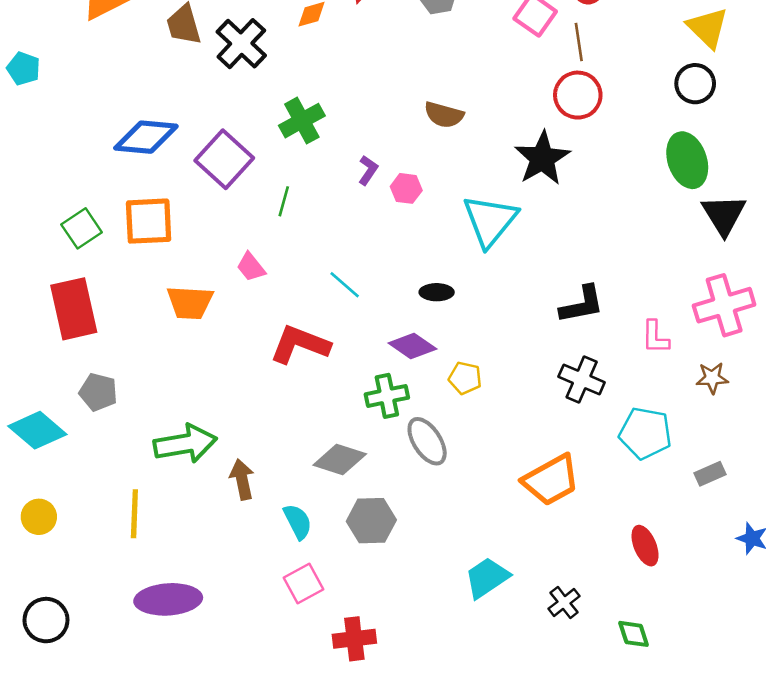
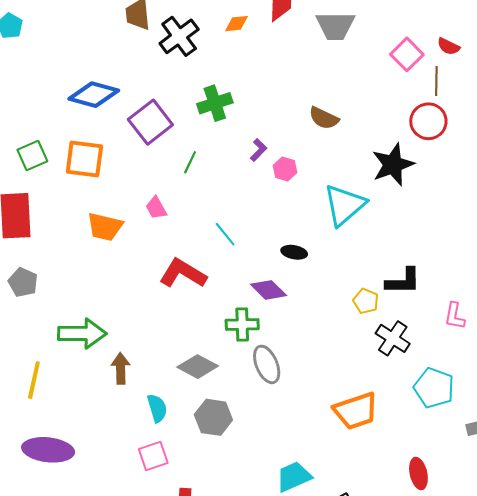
yellow pentagon: (465, 378) -> (366, 301), moved

